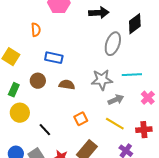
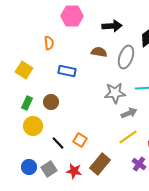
brown circle: (38, 81) -> (51, 102), moved
brown semicircle: (67, 85) -> (99, 52), moved
orange square: (81, 119) -> (80, 140), moved, turned -32
yellow line: (115, 124) -> (128, 137), turned -66

